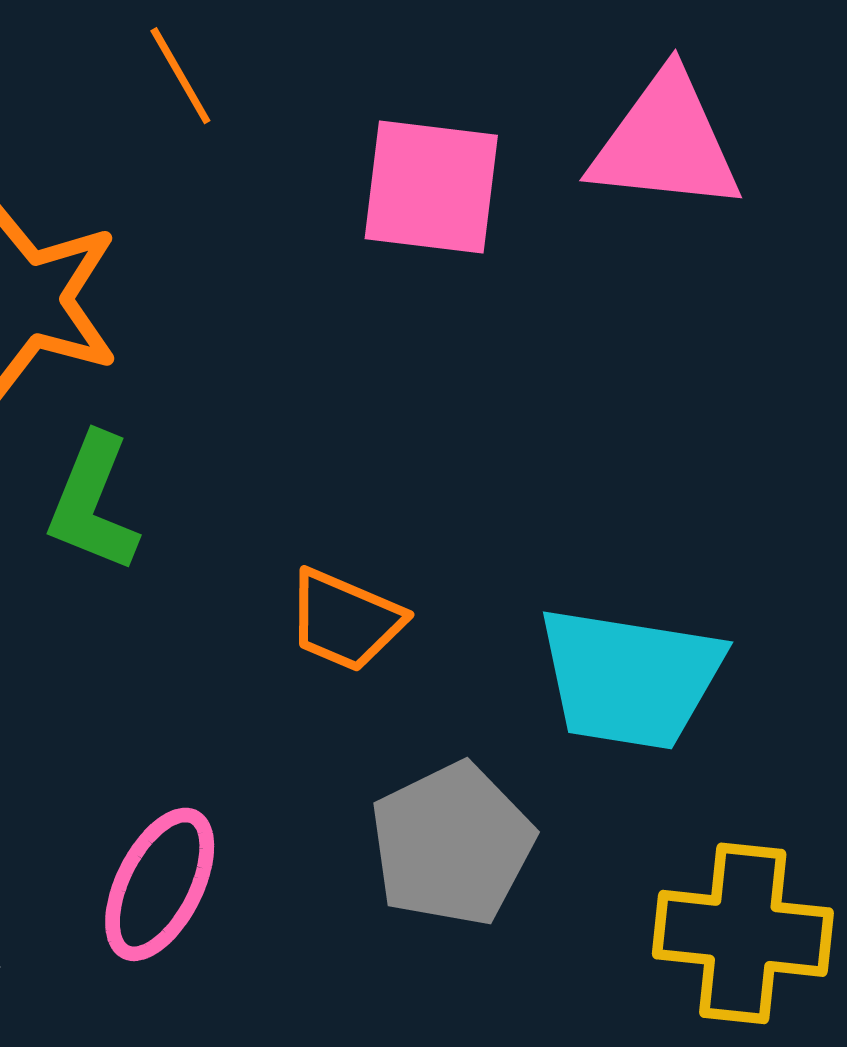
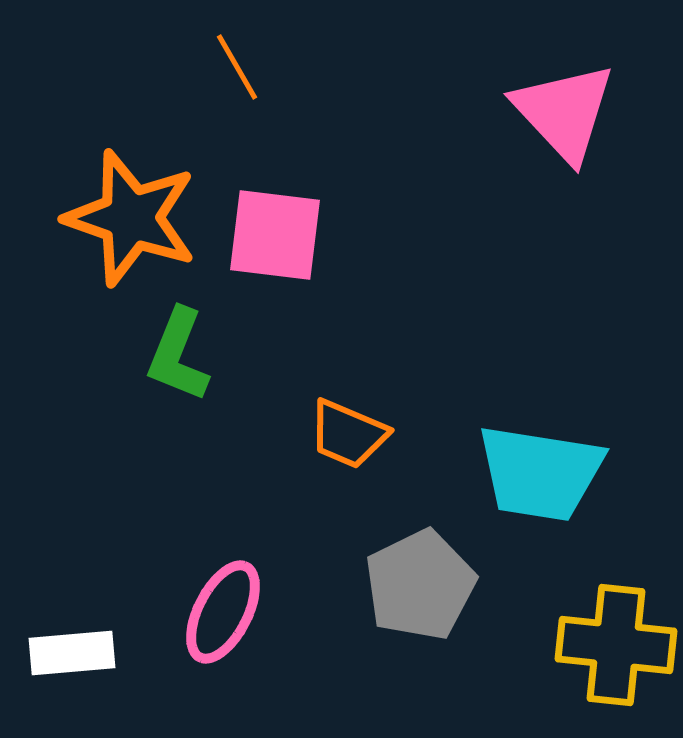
pink triangle: (666, 143) -> (564, 112), turned 41
pink square: (431, 187) -> (275, 235), moved

